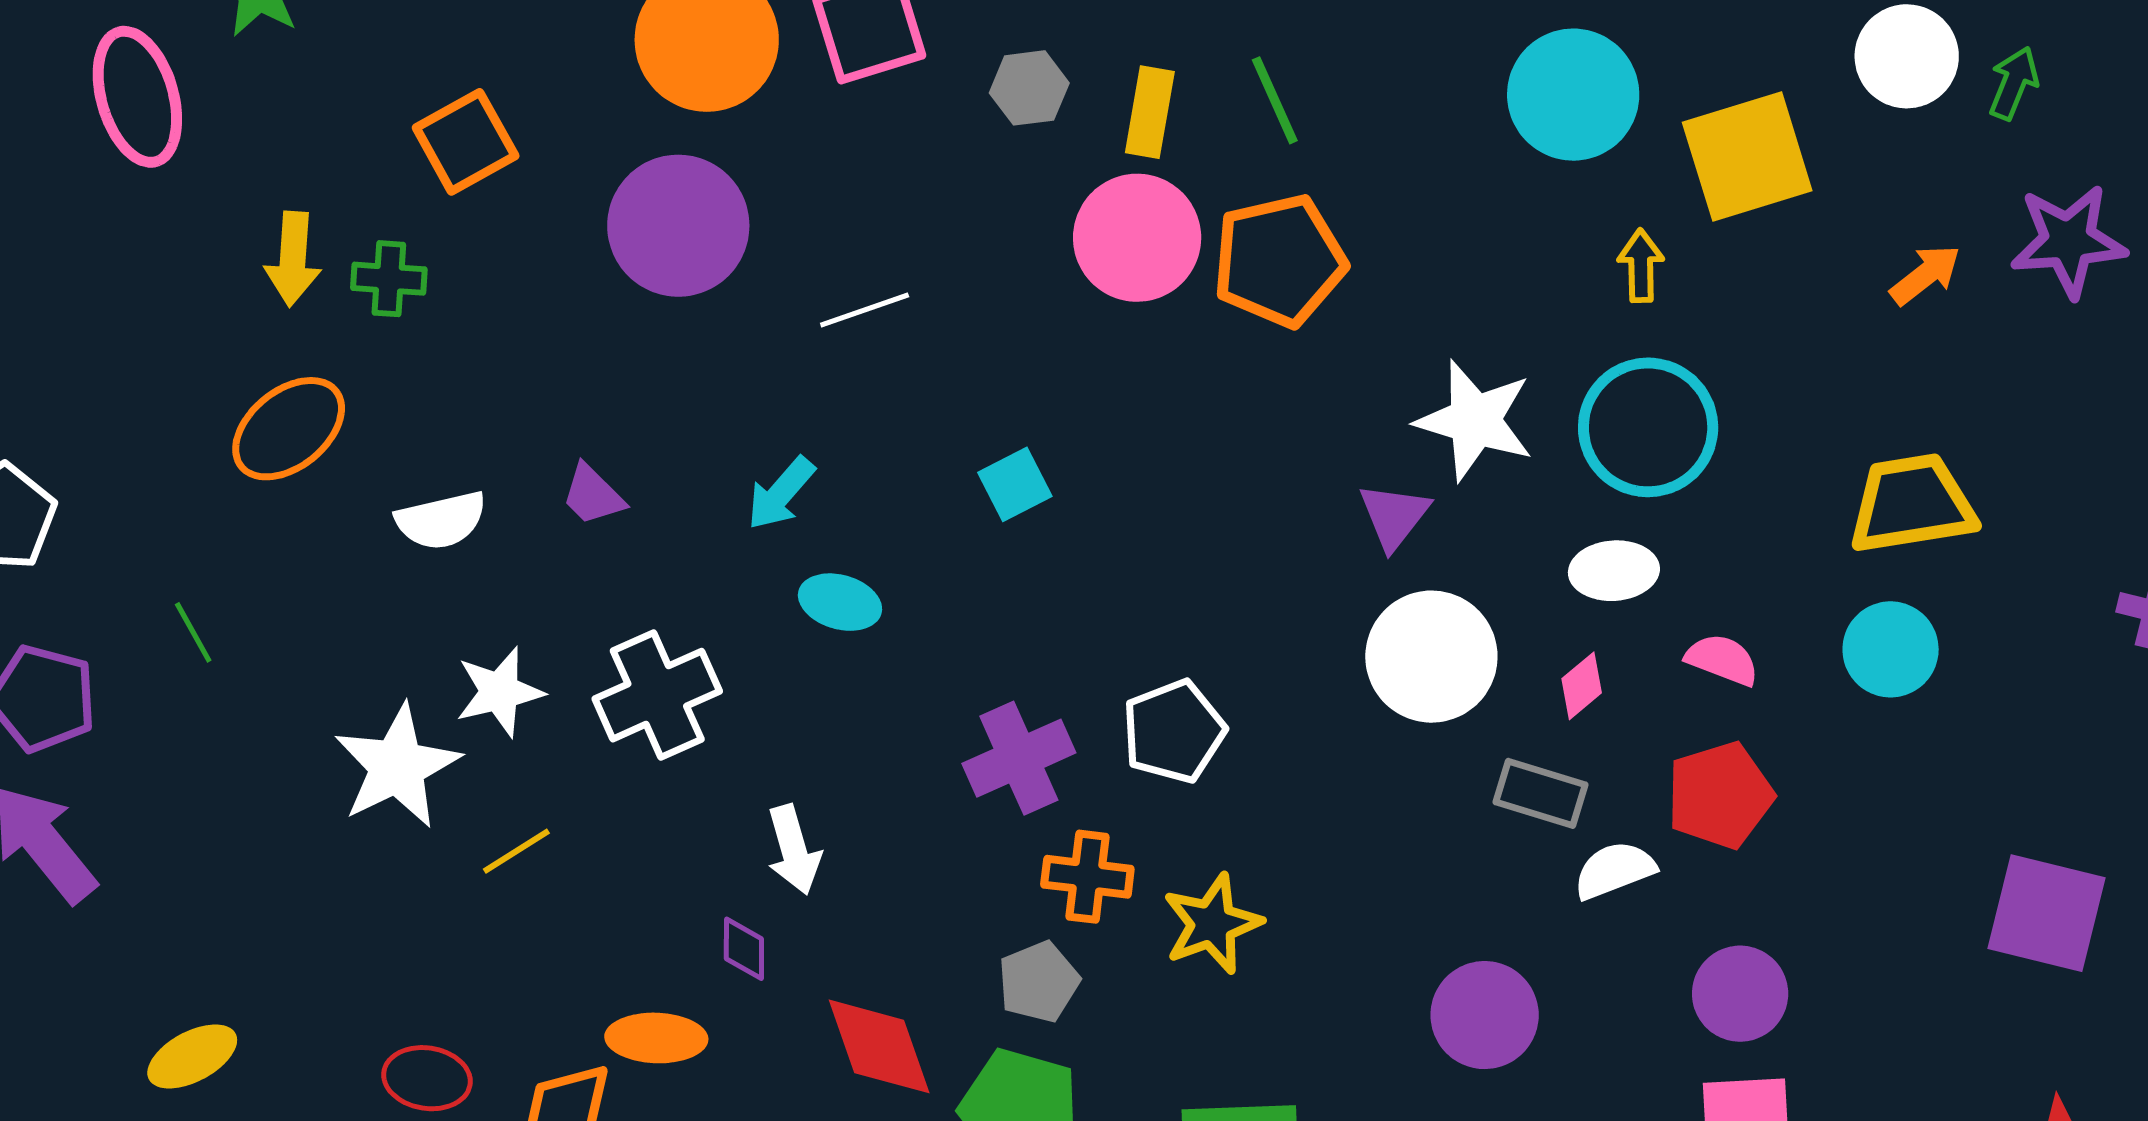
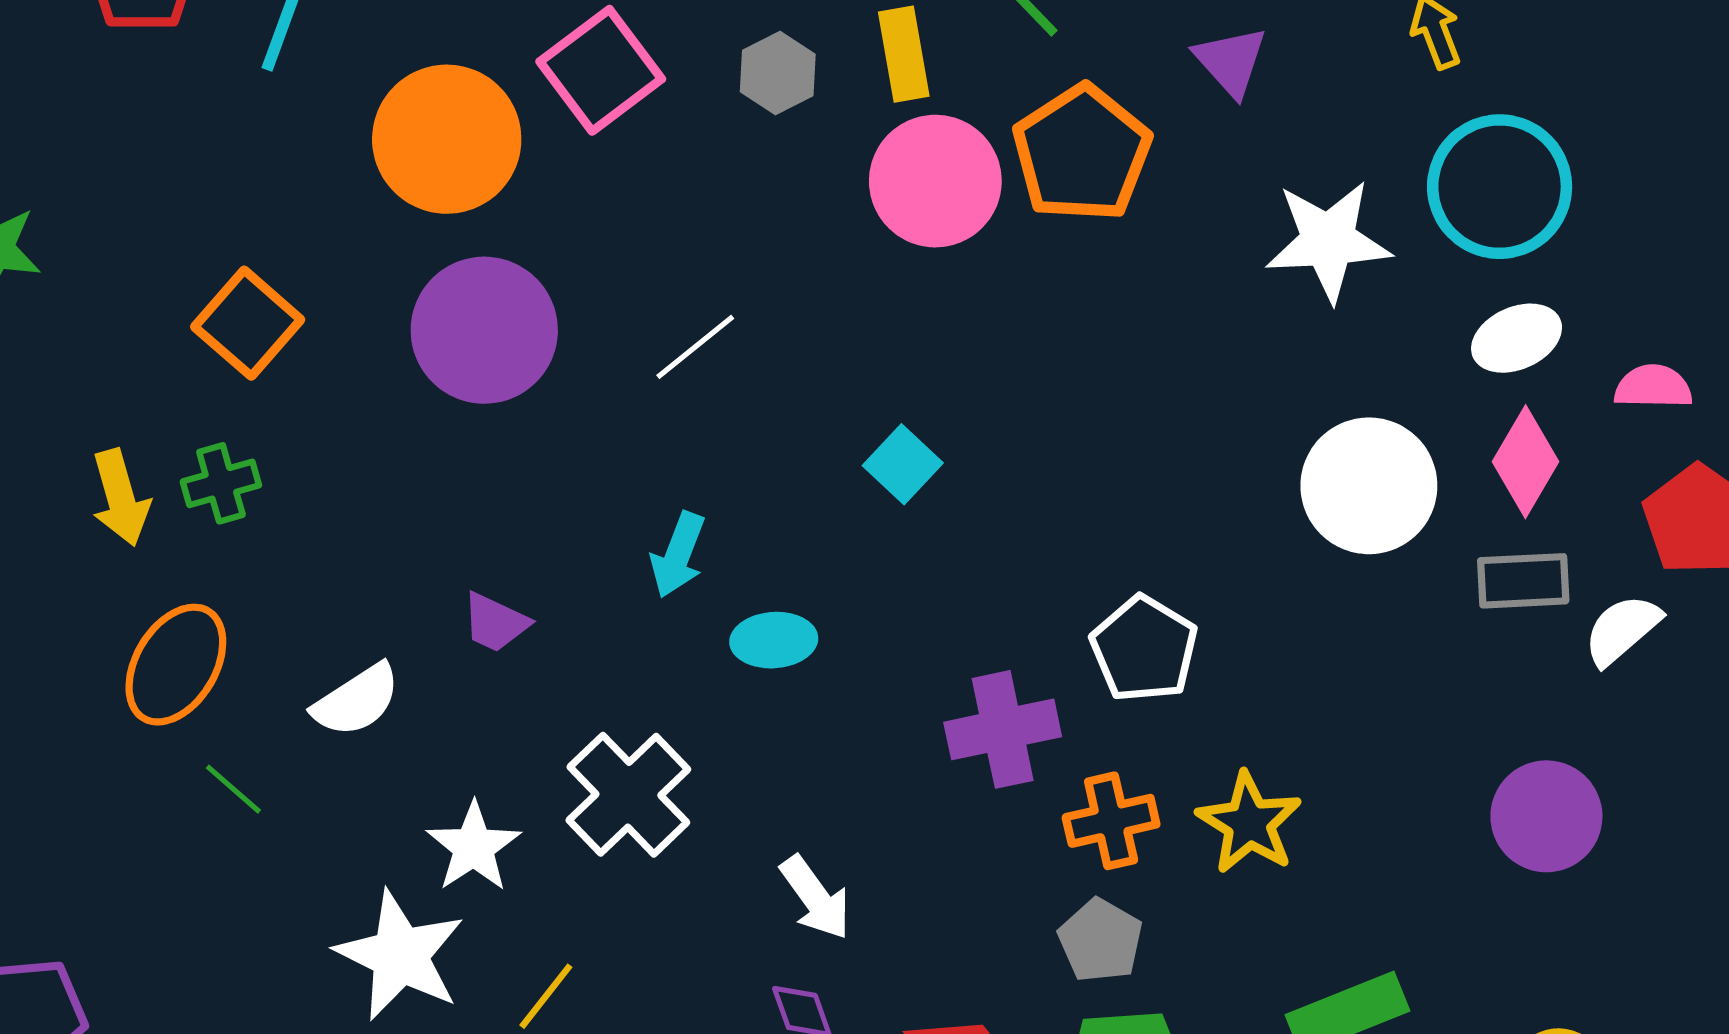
purple triangle: (1394, 516) -> (1231, 61), moved
green line: (193, 632) -> (233, 789), moved
pink diamond: (1582, 686) -> (1525, 462), size x1.5
purple cross: (1019, 758) -> (1003, 729), turned 32

